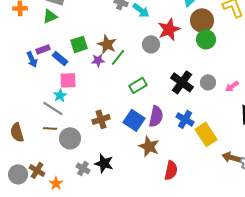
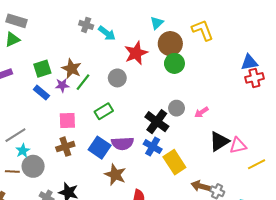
gray circle: (151, 44) -> (117, 78), moved
blue rectangle: (60, 58) -> (41, 93), moved
pink square: (68, 80) -> (67, 121), moved
black cross: (182, 82) -> (157, 122), moved
cyan star: (60, 95) -> (23, 151), moved
gray line: (53, 108) -> (15, 135), turned -65
purple semicircle: (156, 116) -> (122, 143), turned 75
brown line: (50, 128) -> (12, 172), moved

